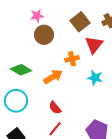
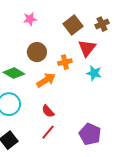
brown circle: (44, 35) -> (37, 52), moved
cyan star: (95, 78) -> (94, 73), moved

